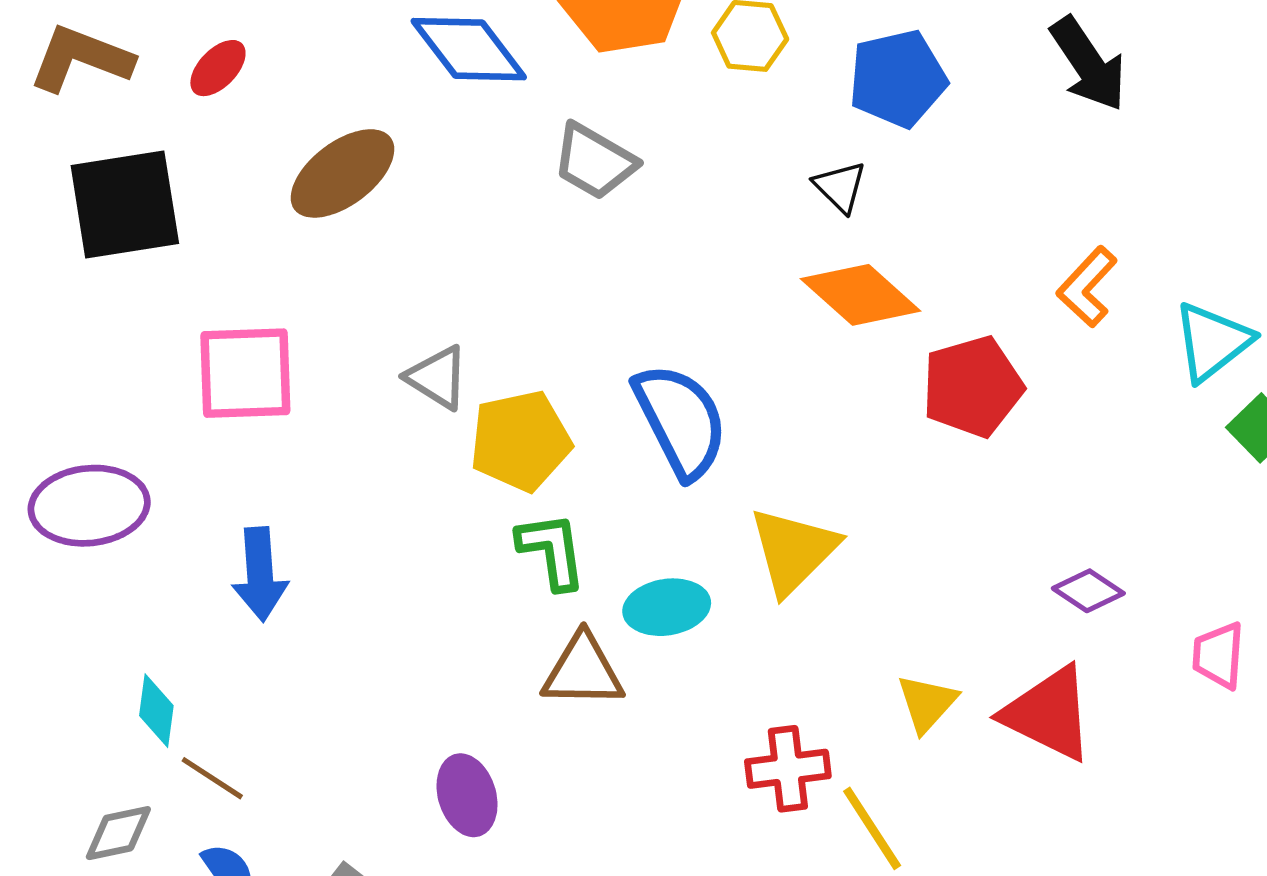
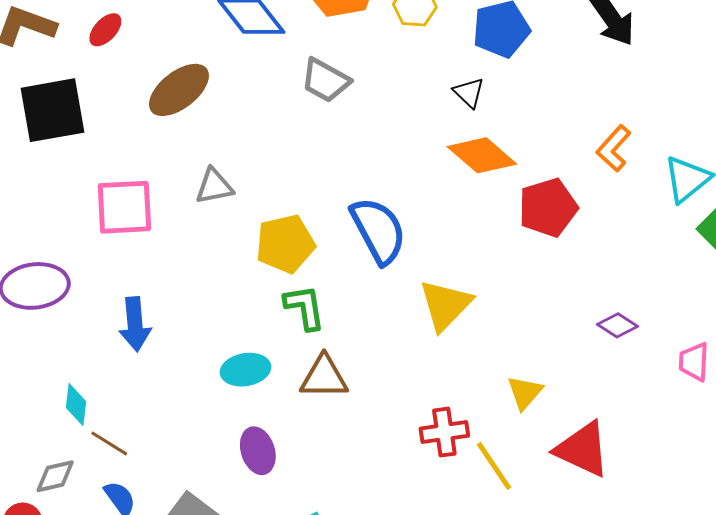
gray triangle: (437, 378) -> (214, 186), moved, turned -42
cyan ellipse: (667, 607) -> (246, 370), moved
red triangle: (1049, 714) -> (582, 449), moved

